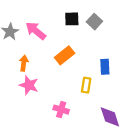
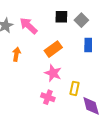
blue rectangle: (105, 67) -> (88, 45), moved
pink star: (29, 85) -> (53, 73), moved
yellow rectangle: (86, 85) -> (75, 88), moved

